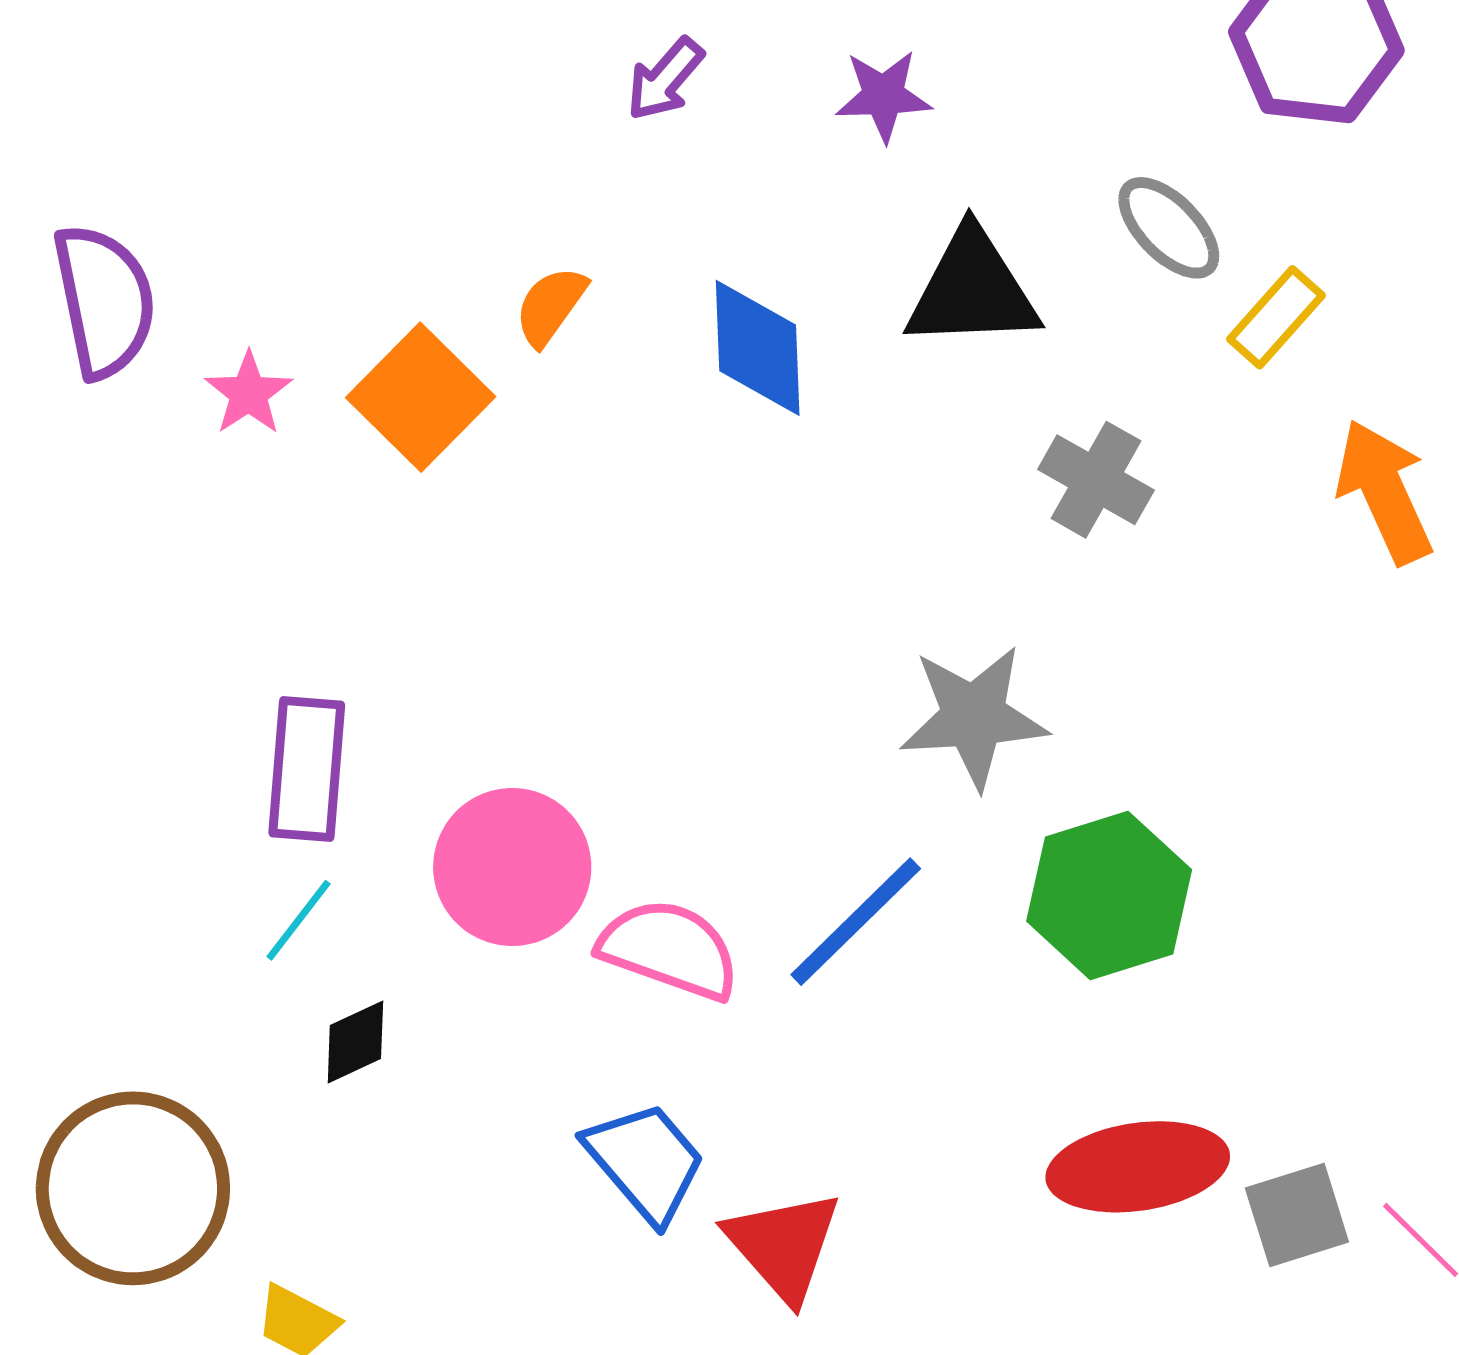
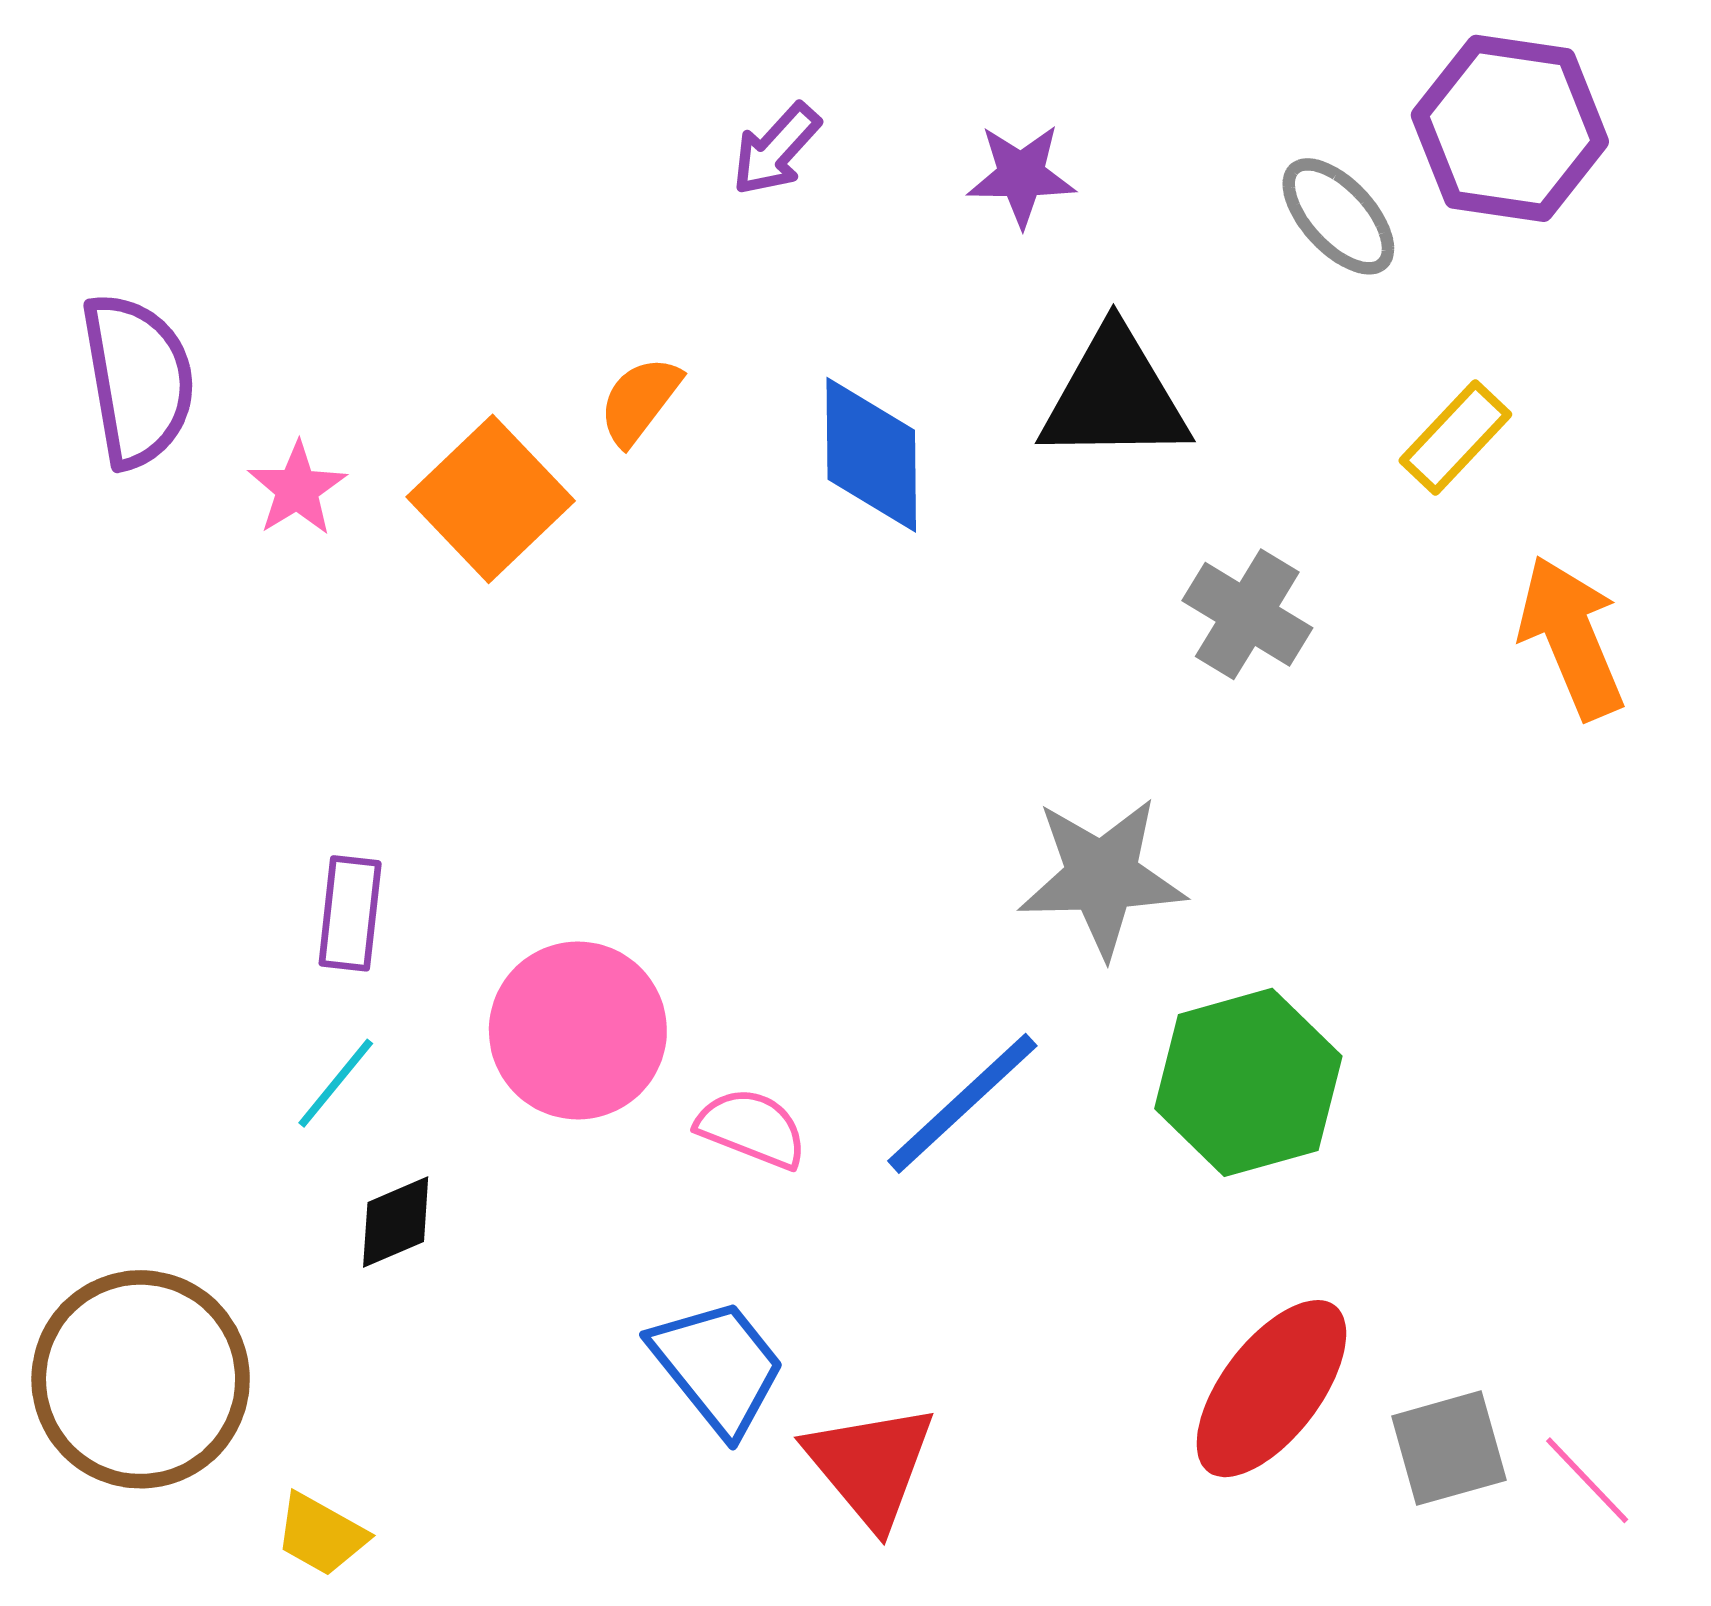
gray ellipse: (1169, 228) -> (1338, 216), moved
purple rectangle: (307, 769) -> (350, 913), size x0.7
pink semicircle: (669, 949) -> (752, 1128), size x0.7
red ellipse: (1138, 1167) -> (1271, 1389), turned -46

